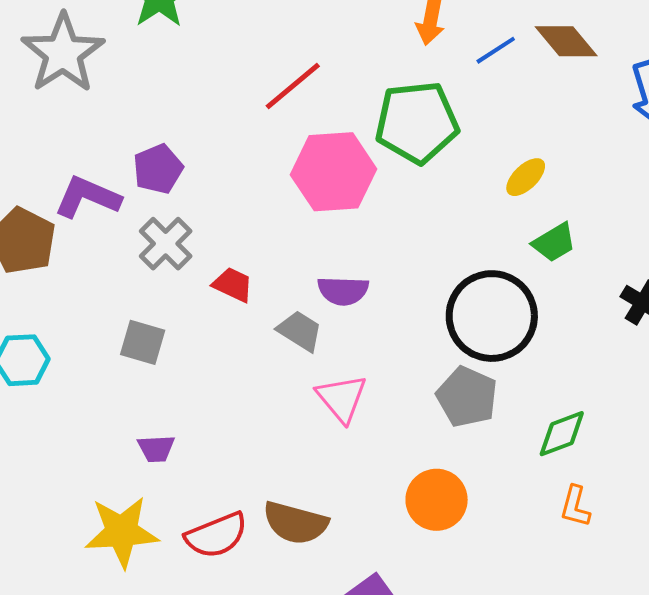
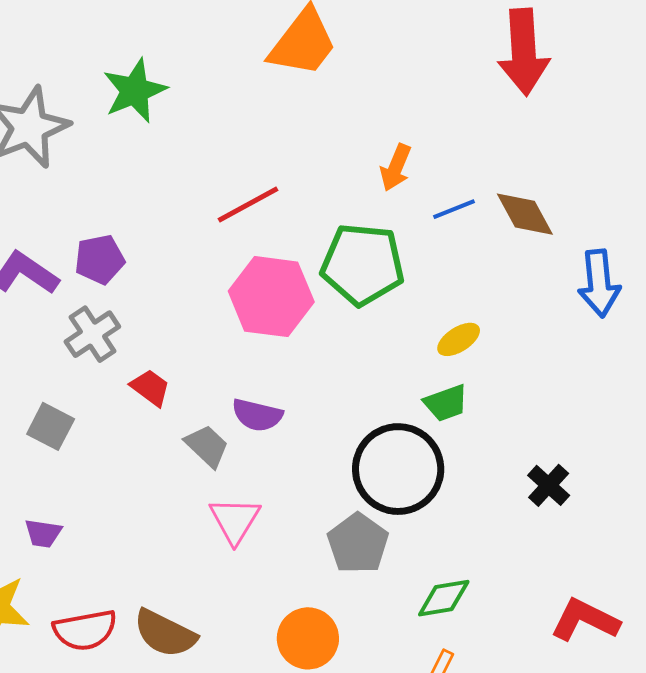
green trapezoid: (554, 242) -> (446, 403), moved

